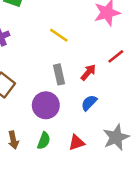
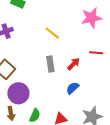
red line: (116, 56) -> (96, 53), turned 40
purple circle: (46, 105) -> (18, 93), moved

